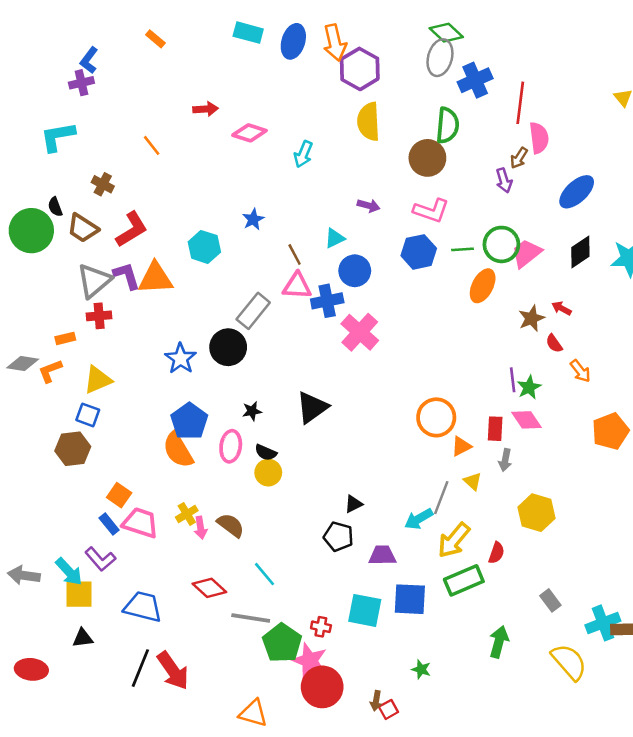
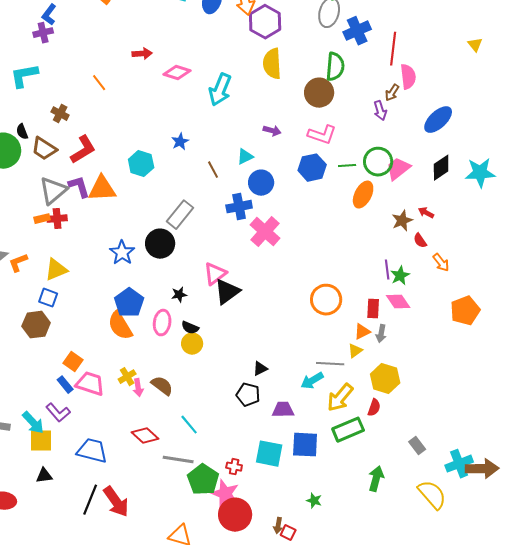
cyan arrow: (303, 154) -> (220, 90), size x1.5
pink triangle: (297, 286) -> (215, 274), moved, turned -40
orange rectangle: (65, 338) -> (42, 219), moved
orange triangle: (461, 446) -> (362, 332), moved
yellow triangle: (473, 481) -> (355, 351), turned 42
gray line: (441, 498) -> (330, 364), turned 72
yellow hexagon: (537, 513) -> (385, 379), moved
red square: (389, 709) -> (288, 533), turned -35

